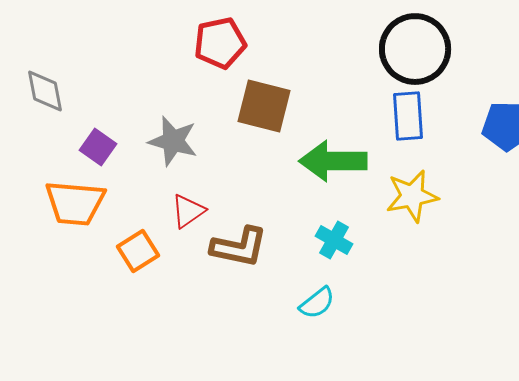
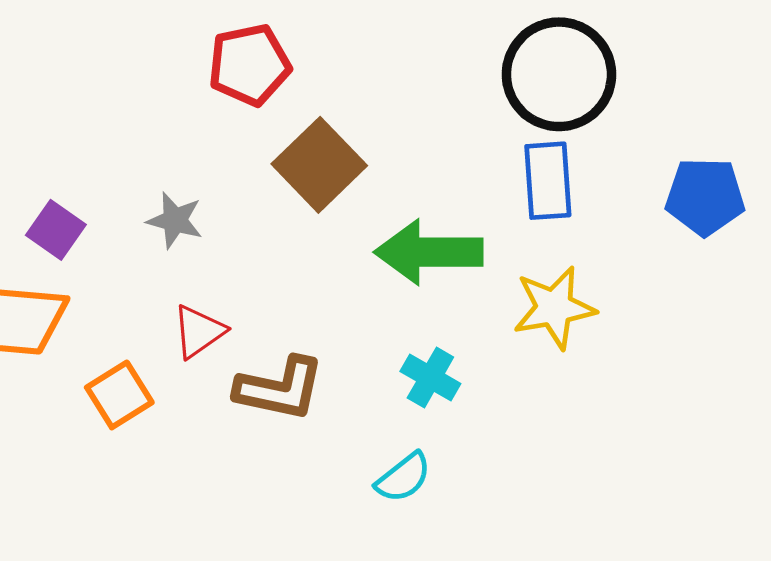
brown square: (264, 106) -> (319, 165), turned 32
gray star: (173, 141) -> (175, 220), size x0.7

